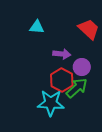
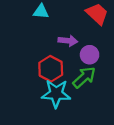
red hexagon: (62, 80) -> (51, 69), moved

